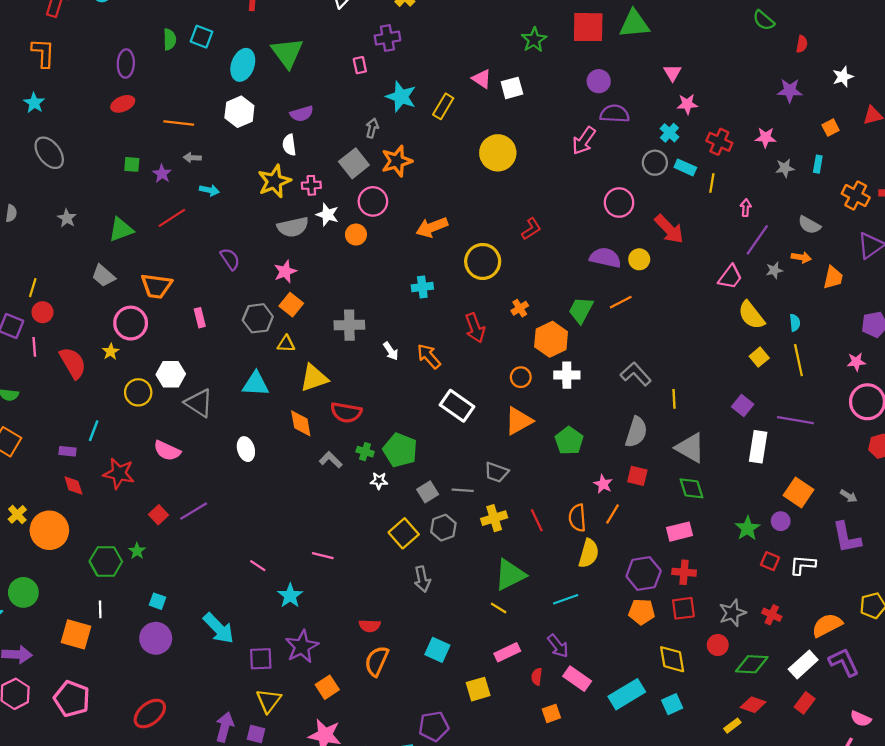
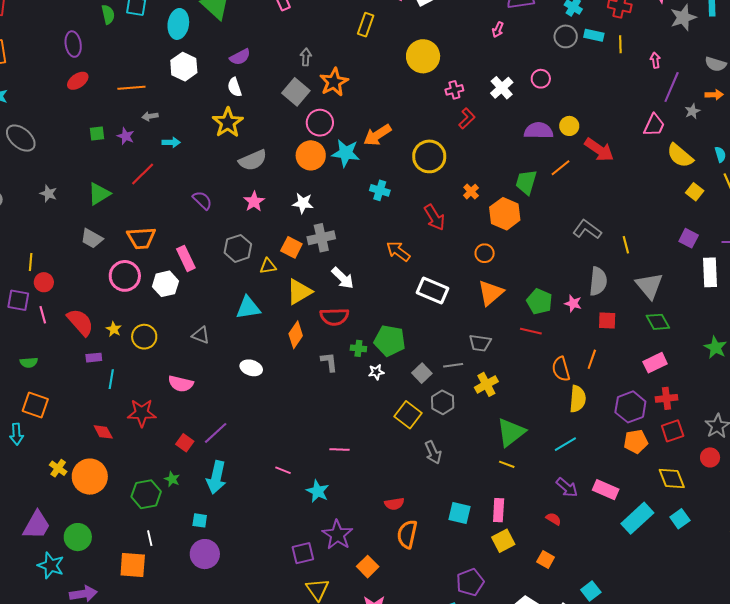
cyan star: (401, 97) -> (346, 153), moved
pink arrow: (584, 141) -> (498, 30), size x0.6
gray star: (785, 168) -> (683, 17), size x1.5
pink cross: (311, 185) -> (454, 90), moved
pink circle: (619, 203) -> (541, 79), size x0.7
white star: (327, 215) -> (303, 203), moved
red arrow: (669, 229) -> (599, 150), moved
orange circle: (356, 235) -> (311, 155), size x1.5
cyan cross: (422, 287) -> (380, 190), turned 36
orange square: (291, 305) -> (291, 247), moved
pink rectangle: (200, 318) -> (186, 258), size x1.4
white arrow: (391, 351) -> (343, 278), moved, size x1.4
yellow star: (111, 352) -> (114, 329), moved
white hexagon: (171, 374) -> (165, 284), moved
white cross: (567, 375) -> (502, 88), moved, turned -30
gray triangle: (199, 403) -> (201, 335), size x0.7
orange diamond: (301, 423) -> (296, 335), turned 56
gray triangle: (690, 448) -> (649, 286), turned 32
white ellipse: (246, 449) -> (251, 368), turned -45
purple rectangle: (67, 451) -> (94, 358), moved
gray L-shape: (331, 460) -> (329, 362), turned 50
pink star: (603, 484) -> (573, 303), moved
red line: (537, 520) -> (531, 331), moved, turned -40
cyan arrow: (219, 628) -> (216, 477), moved, turned 68
pink rectangle: (507, 652) -> (499, 510), moved, turned -50
red semicircle: (537, 677) -> (553, 519), turned 126
pink rectangle: (577, 679) -> (606, 490), moved
orange square: (551, 713) -> (546, 560), moved, turned -30

